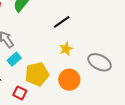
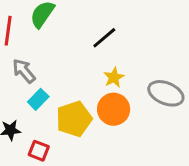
orange circle: (69, 80) -> (114, 109), moved
red square: (20, 93) -> (39, 151), moved

